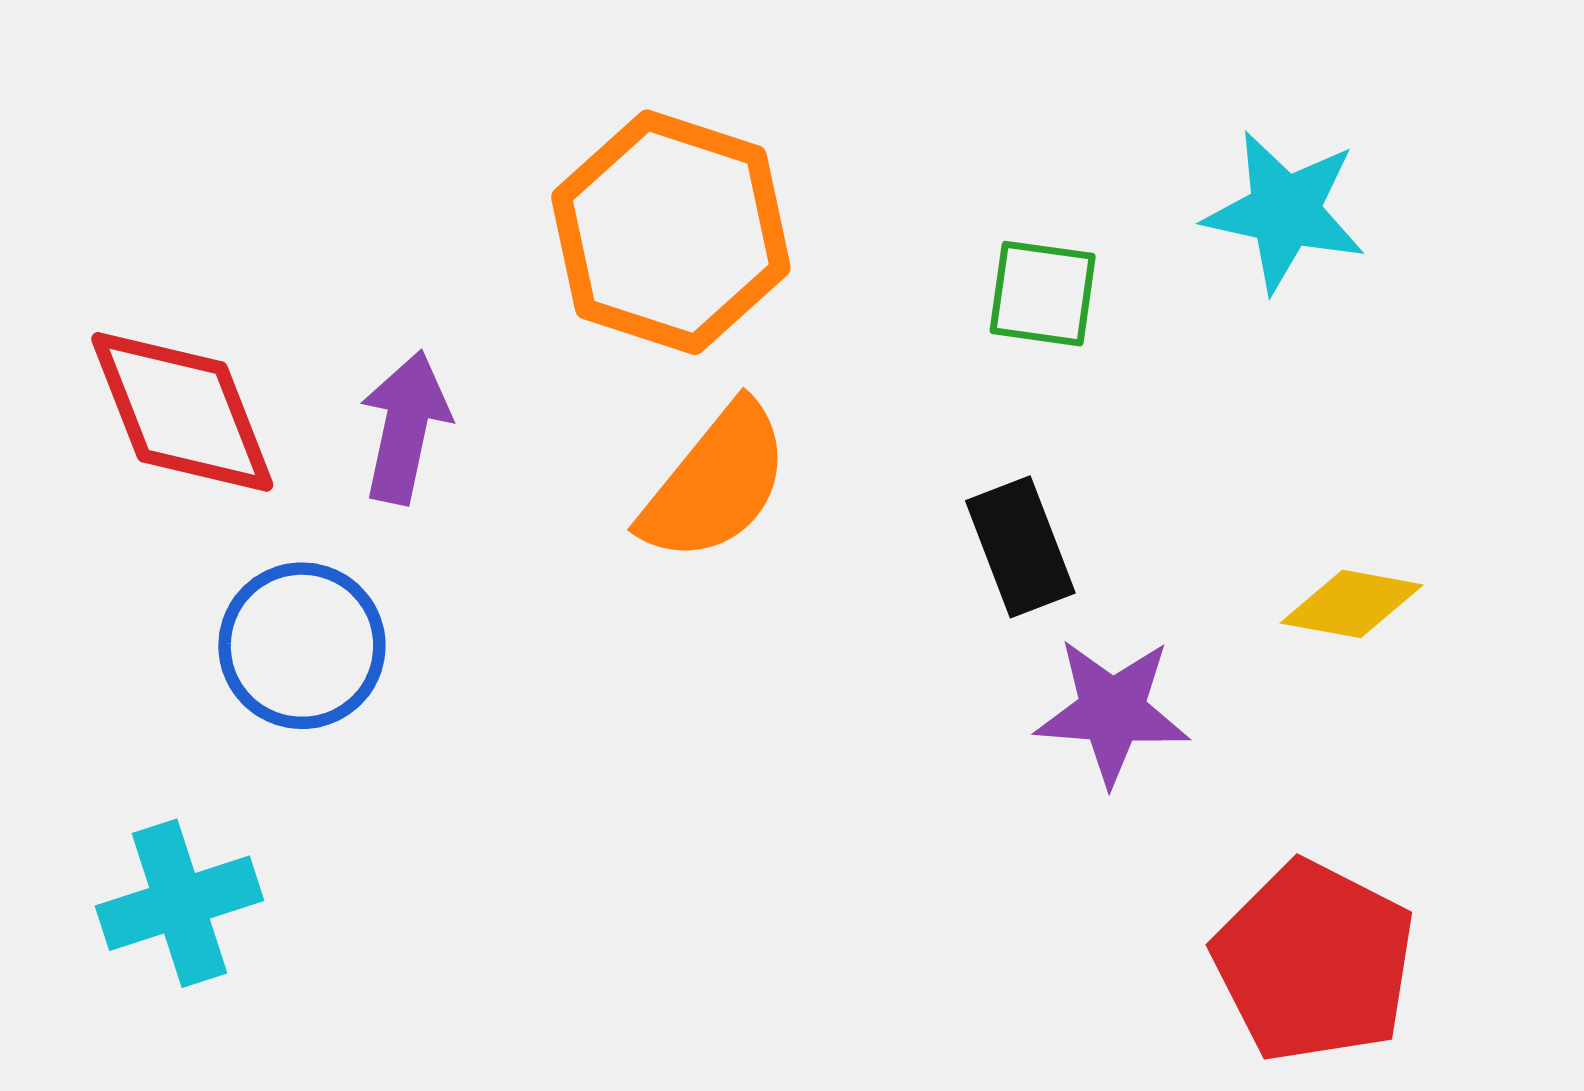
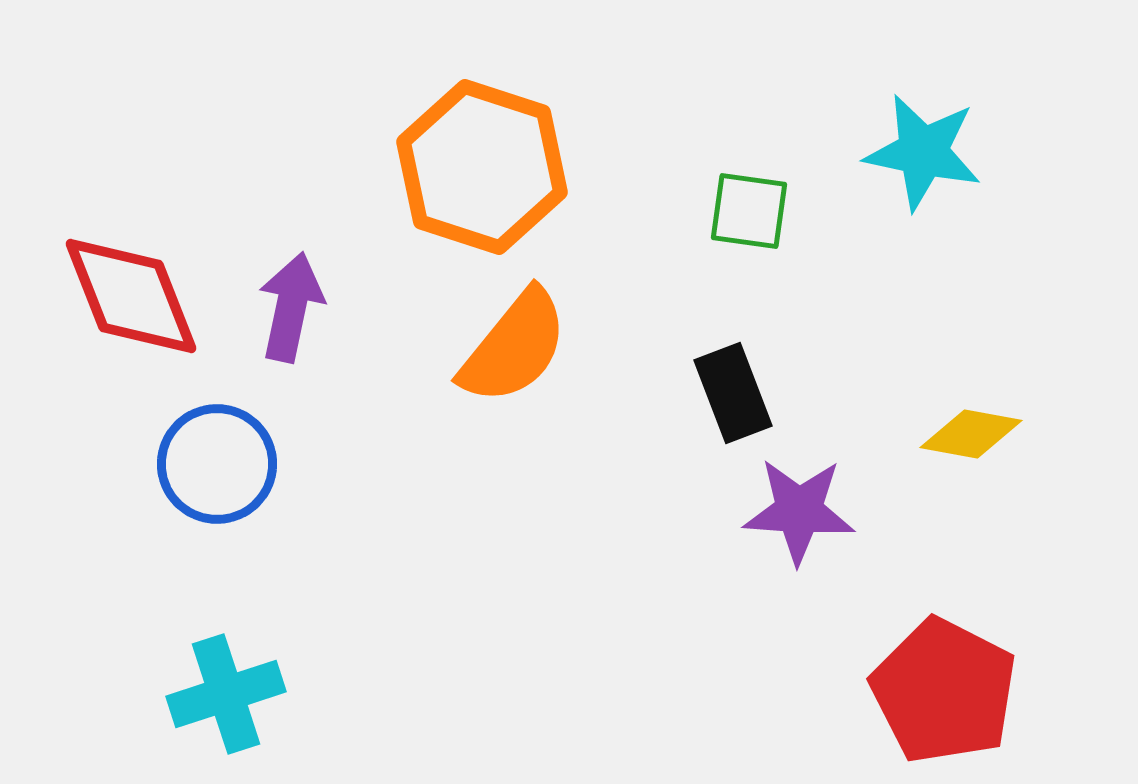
cyan cross: (179, 903) -> (226, 694), moved

